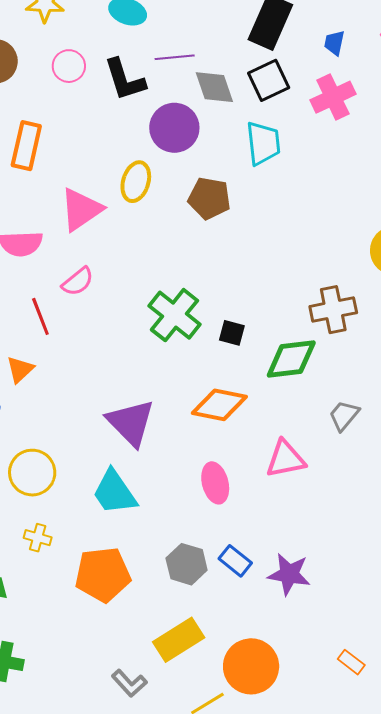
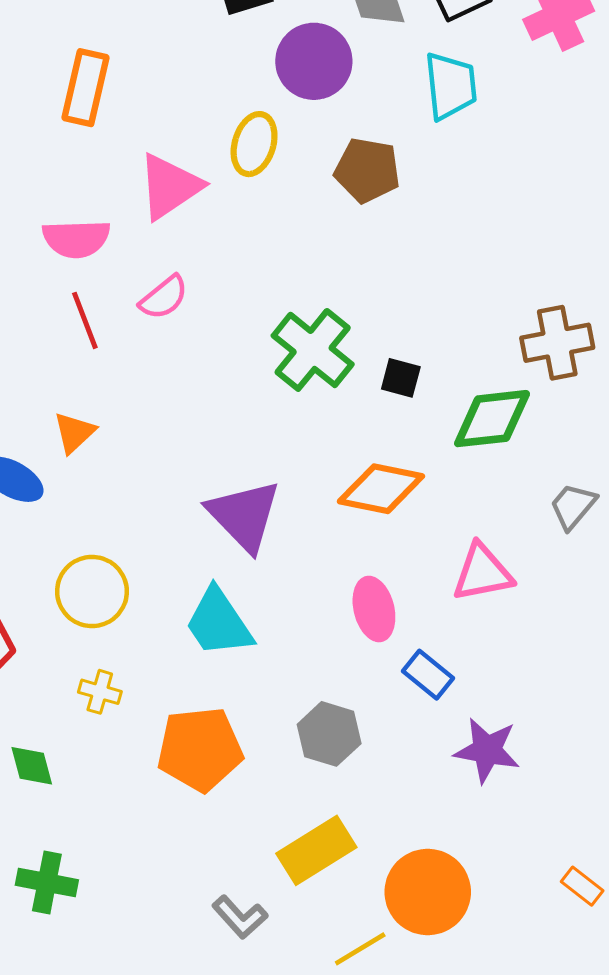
red line: (40, 316) -> (85, 320), moved
blue rectangle: (235, 561) -> (428, 675), moved

